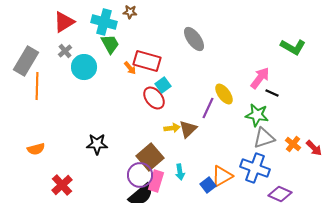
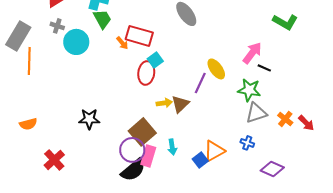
gray cross: (65, 51) -> (57, 26), turned -32
red ellipse: (154, 98) -> (146, 73), turned 45
blue cross: (255, 168) -> (247, 143), size x0.5

